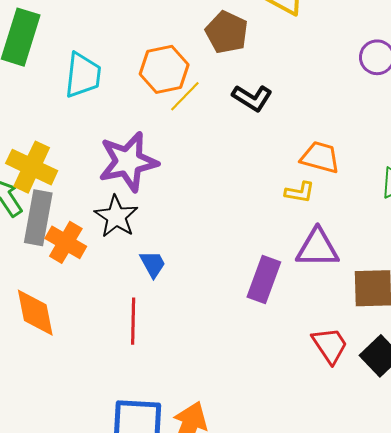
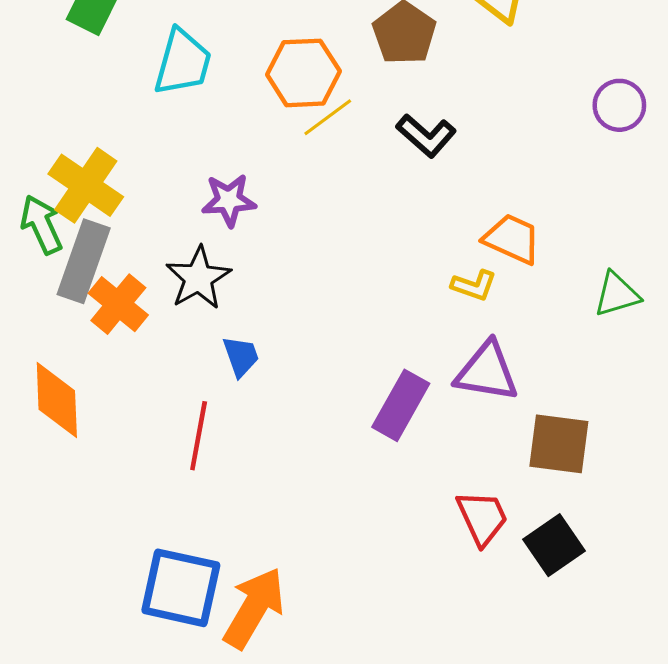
purple star: (128, 162) -> (229, 200), size x0.6

